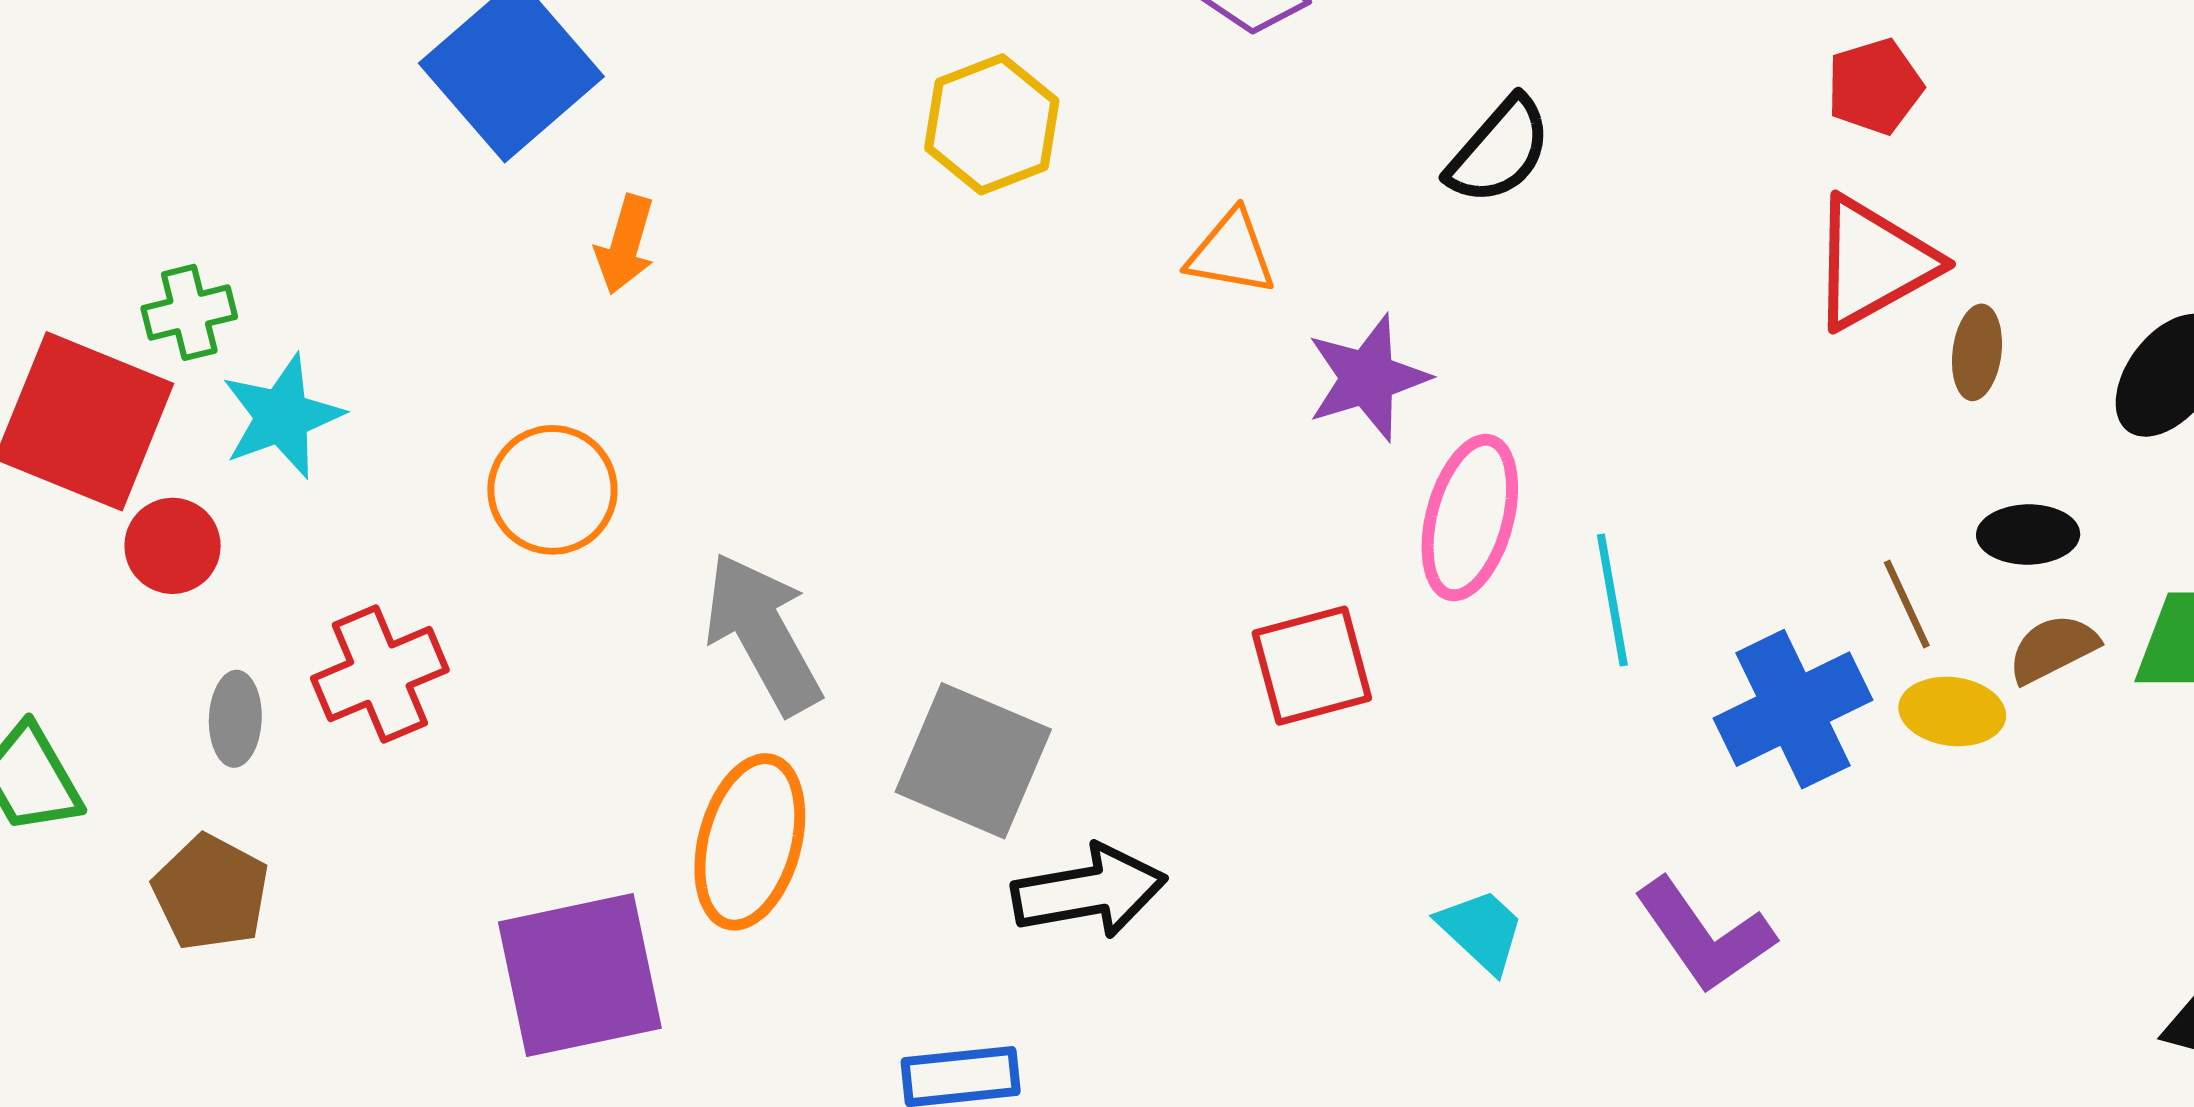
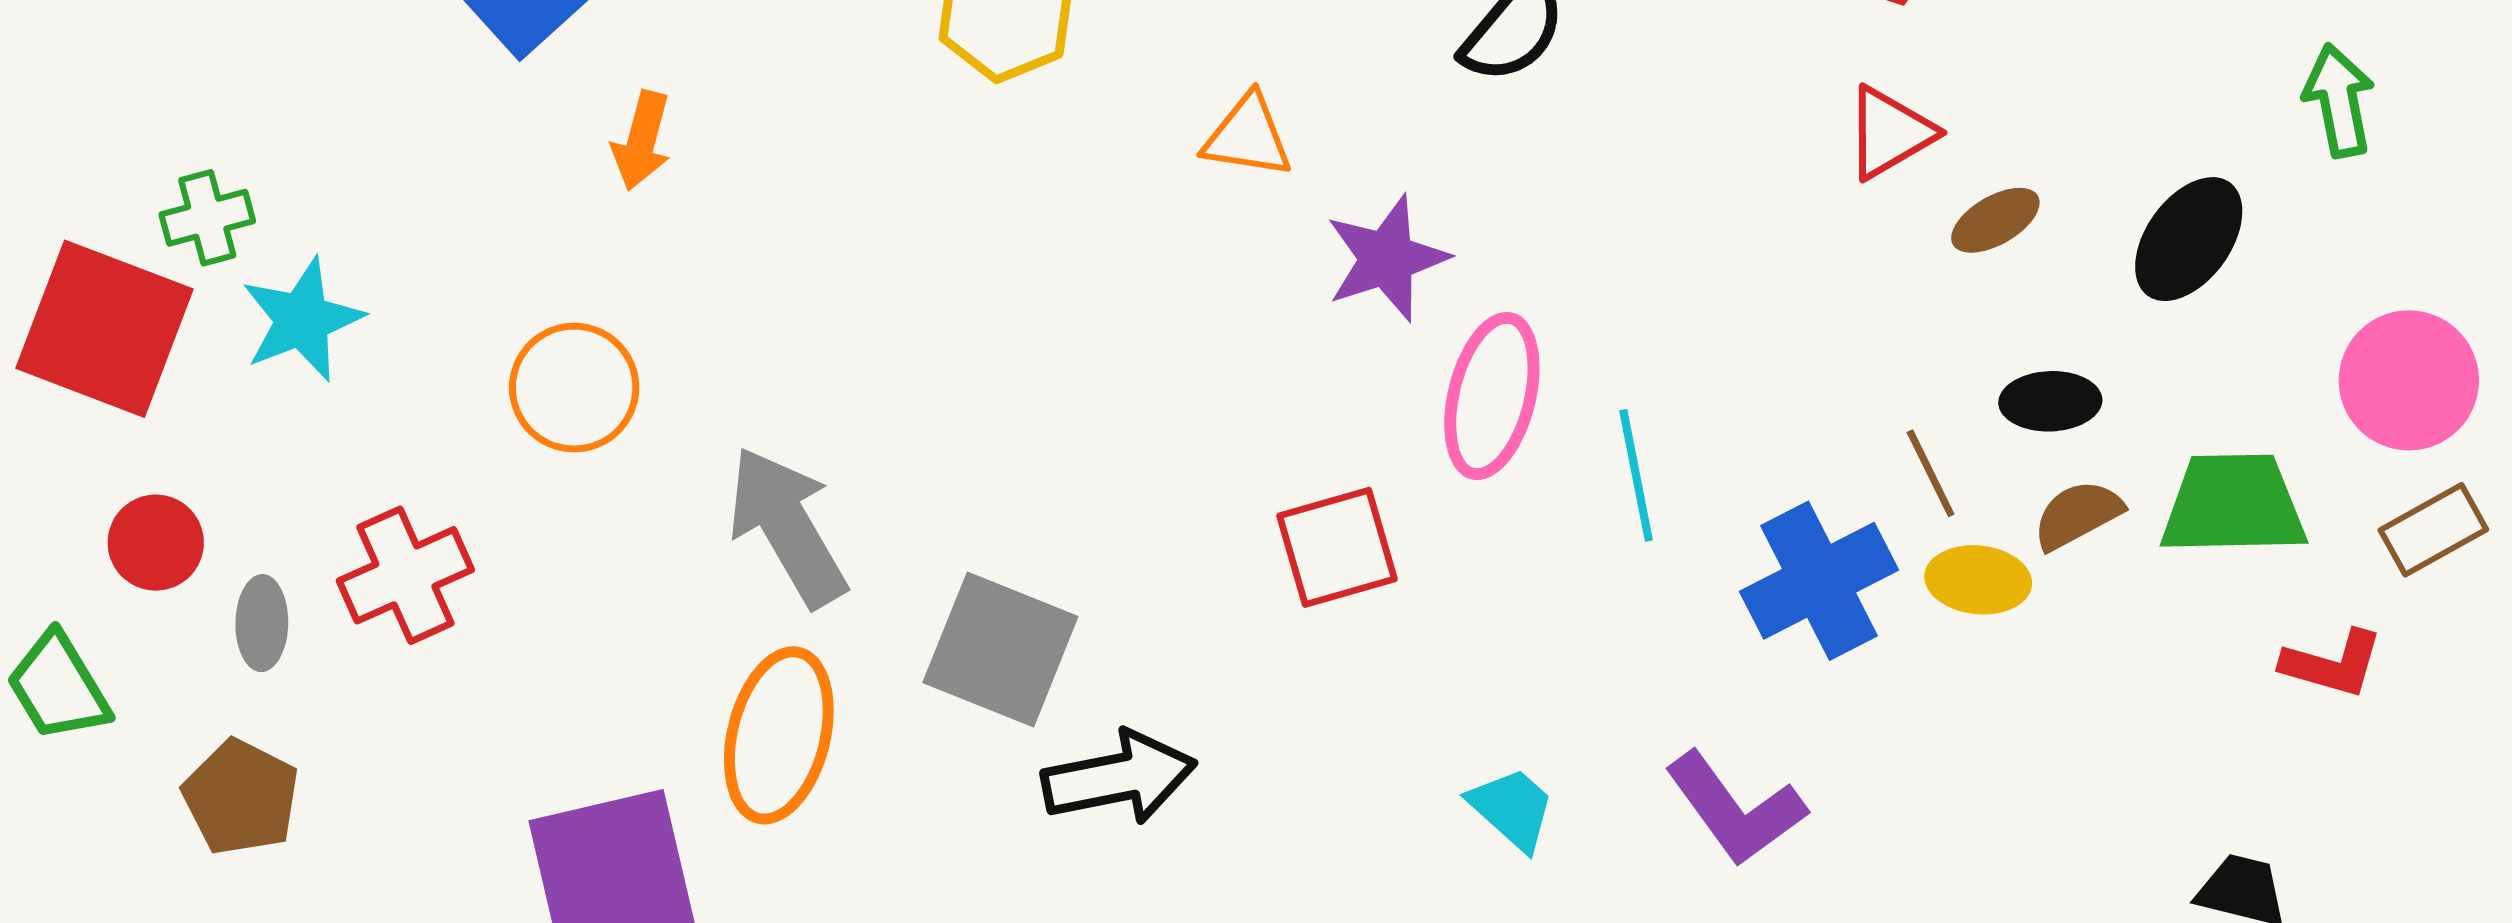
red triangle: (1873, 263) -> (1890, 133), size x0.7
brown ellipse: (1977, 352) -> (1995, 220), turned 54
red circle: (173, 546) -> (156, 543), moved

